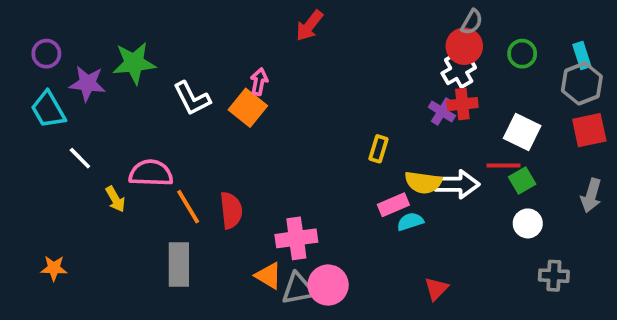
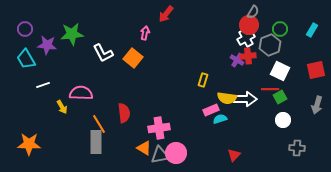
cyan rectangle: (582, 56) -> (312, 30), turned 48
pink arrow: (259, 82) -> (145, 33), moved
gray hexagon: (582, 84) -> (270, 45), moved
white line: (80, 158) -> (43, 85), turned -64
orange line: (188, 207) -> (99, 124), moved
orange star: (54, 268) -> (29, 144), size x1.6

